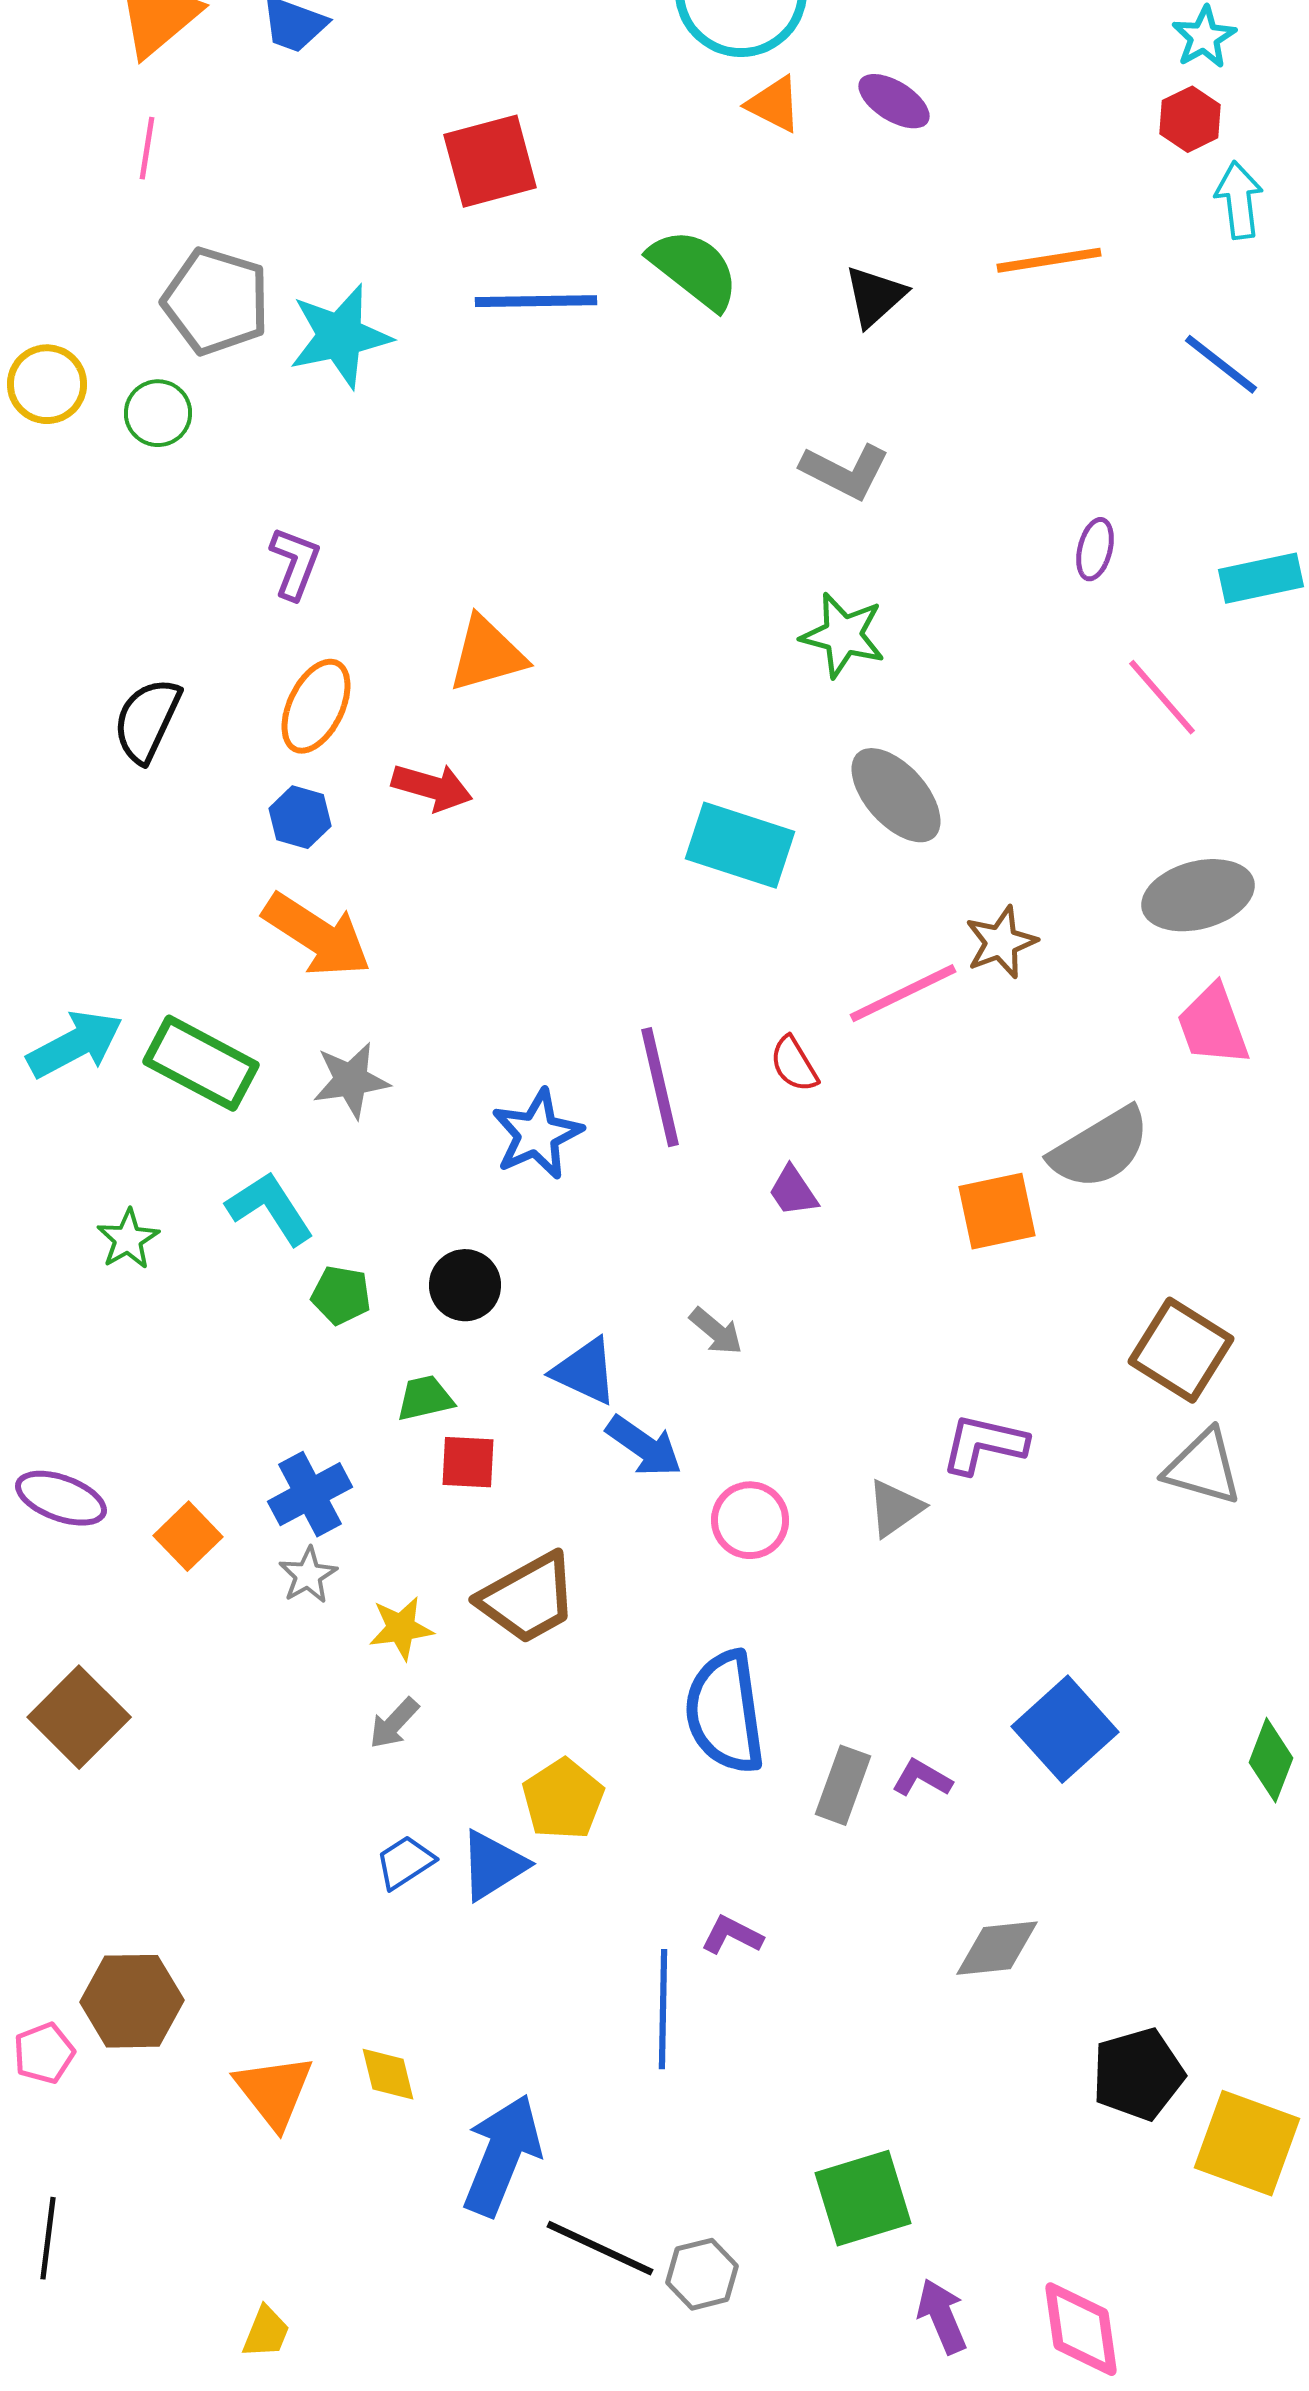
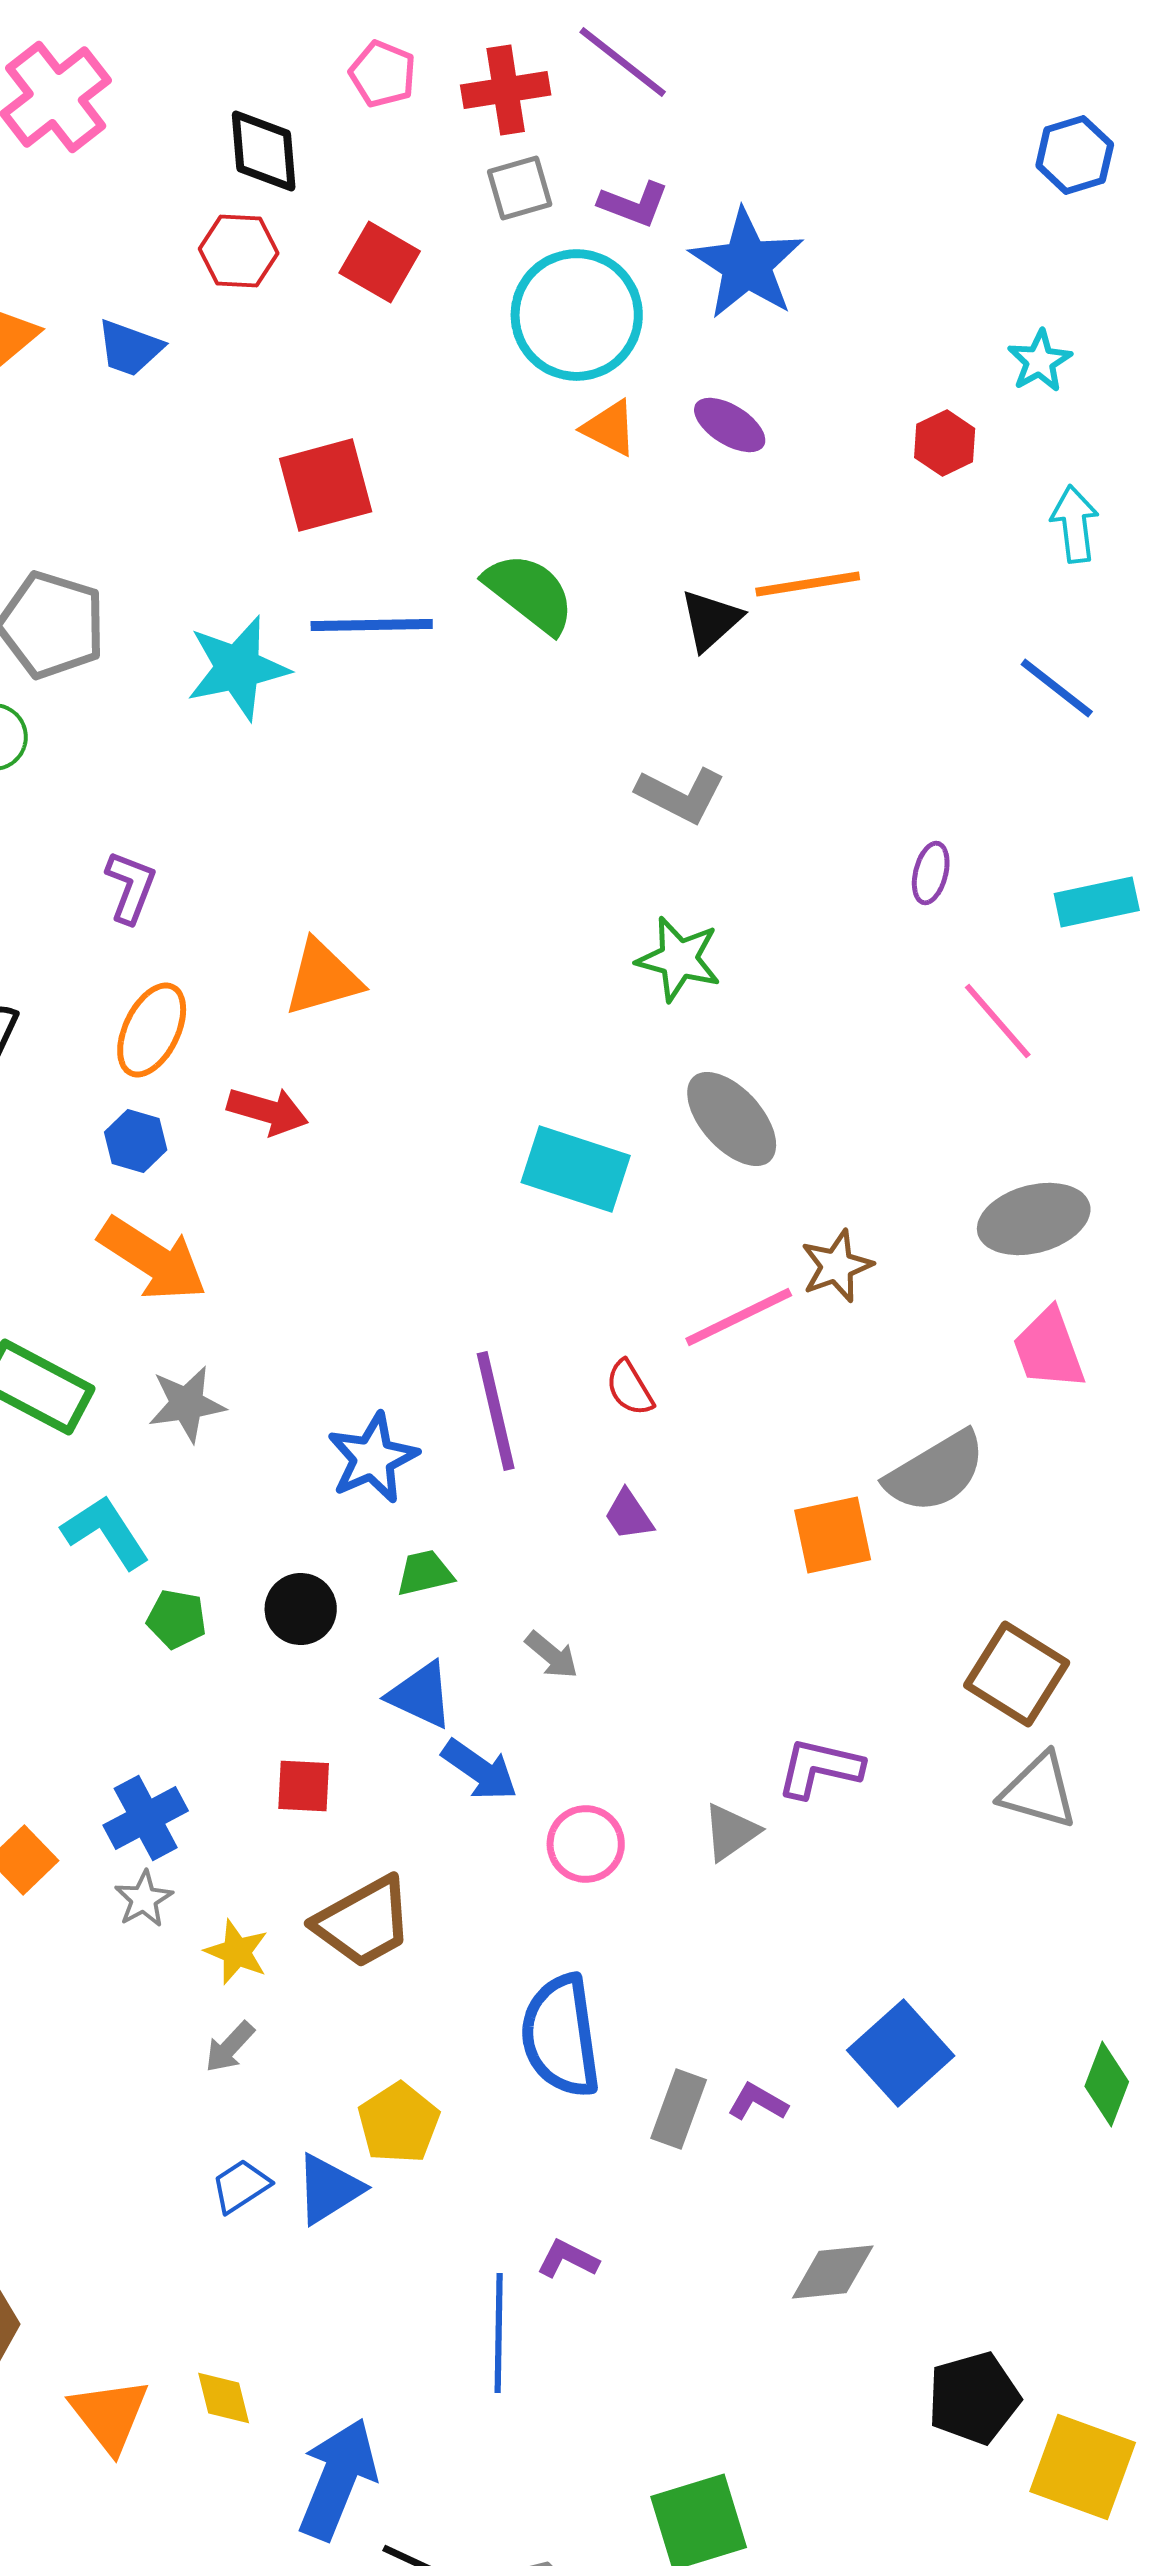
red hexagon: (1190, 119) -> (945, 443), moved
orange line: (1049, 260) -> (808, 584), moved
cyan star: (340, 336) -> (238, 668), moved
green trapezoid: (425, 1398) -> (425, 1573), moved
yellow star: (401, 1628) -> (237, 1952), turned 30

